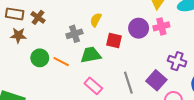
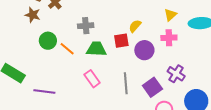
yellow semicircle: (96, 20) -> (135, 26), moved
purple circle: (139, 28) -> (144, 50), moved
red square: (114, 41) -> (121, 41), turned -35

